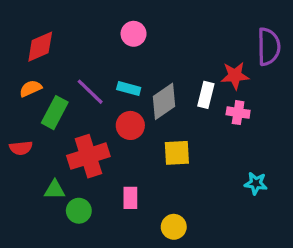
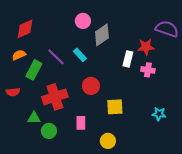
purple semicircle: (269, 47) -> (167, 29), turned -70
cyan rectangle: (129, 88) -> (80, 55), turned 32
gray diamond: (164, 101) -> (102, 35), moved
red circle: (130, 125) -> (91, 86), moved
yellow square: (177, 153) -> (115, 107), moved

